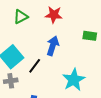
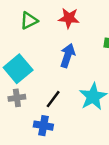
black line: (35, 66) -> (53, 99), moved

